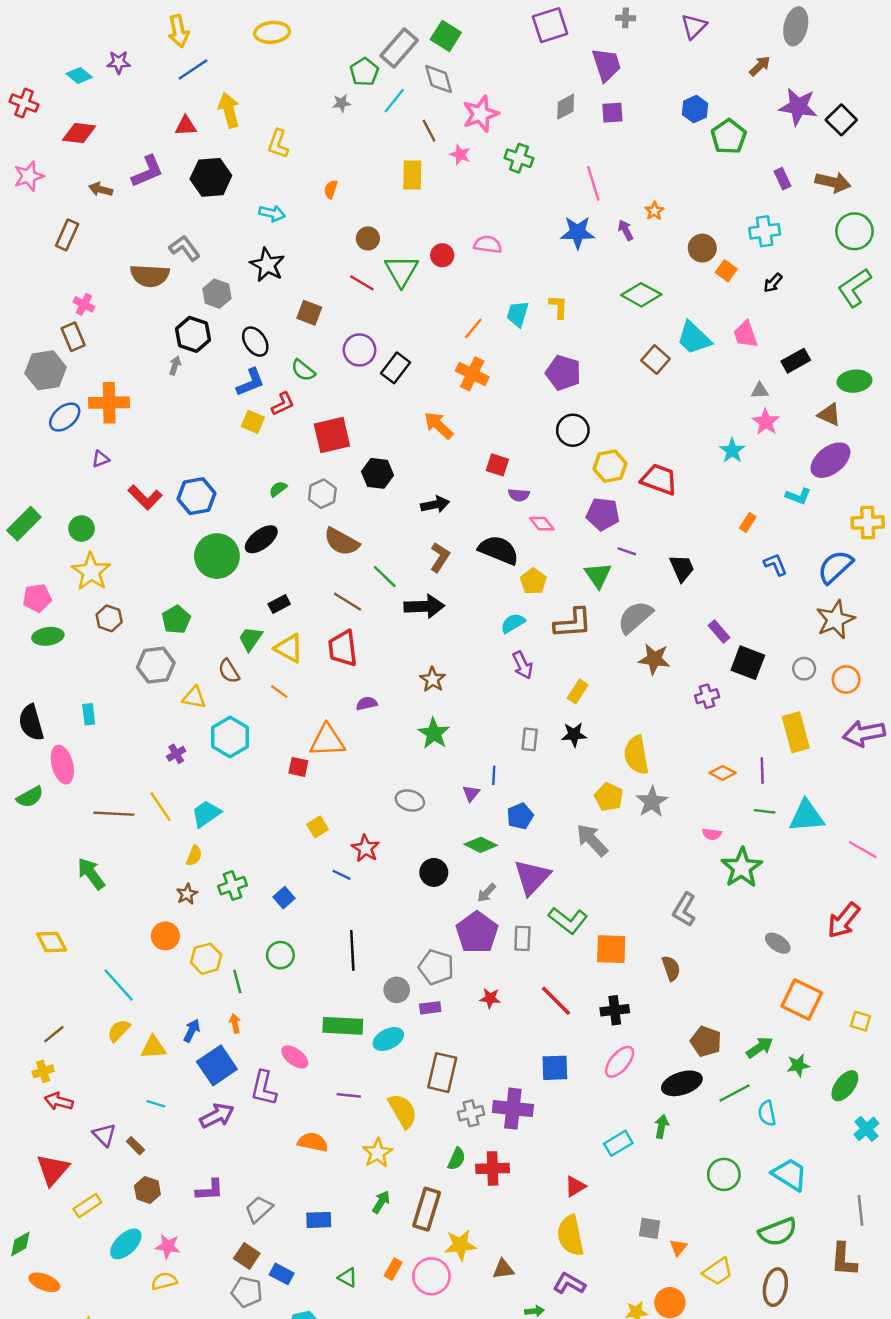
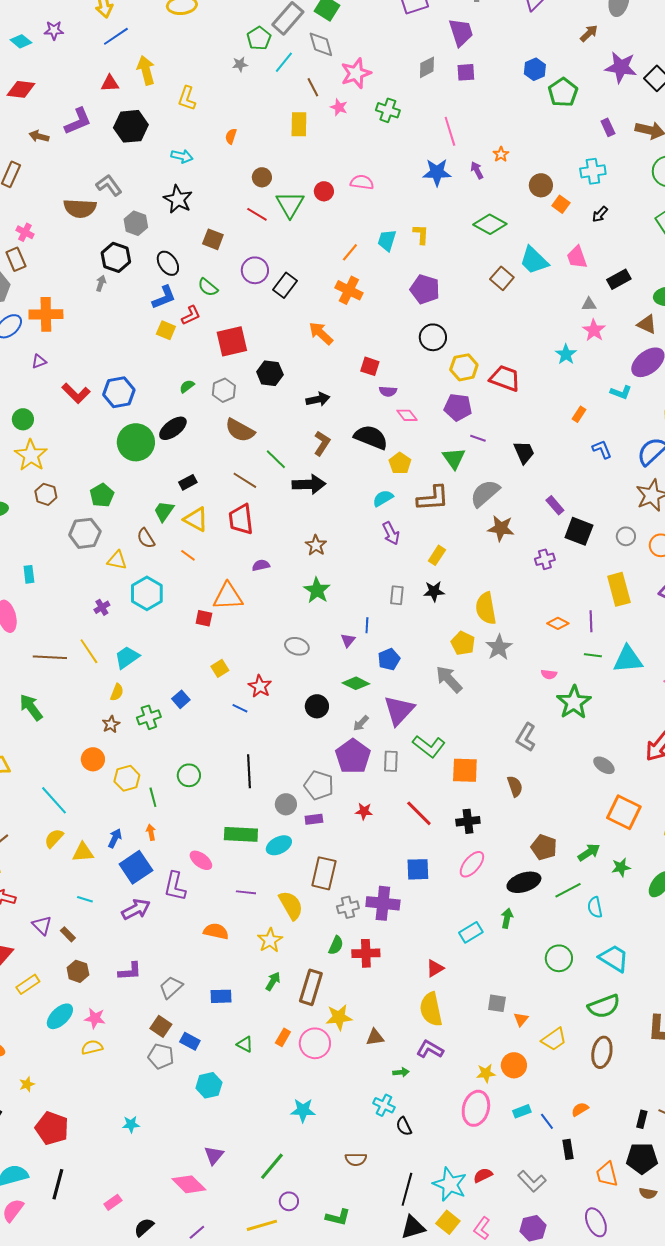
blue square: (284, 898) -> (181, 699), moved

